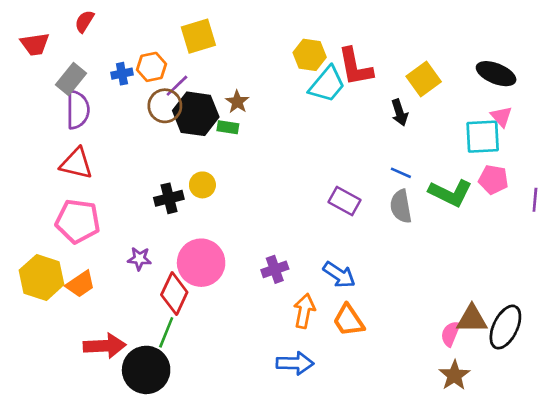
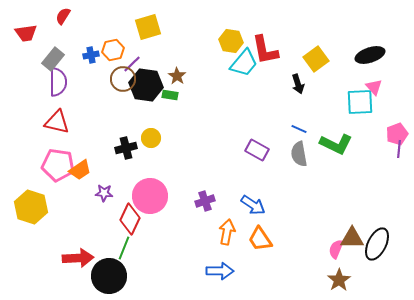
black ellipse: (496, 74) -> (370, 55), turned -40
pink pentagon: (493, 180) -> (397, 134), moved, turned -30
orange trapezoid: (80, 284) -> (80, 170), moved

